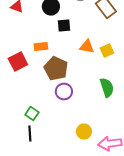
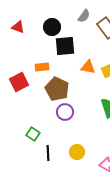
black square: (64, 26) -> (65, 46), size x1.5
yellow circle: (84, 132) -> (77, 152), moved
black line: (30, 134) -> (48, 153), moved

